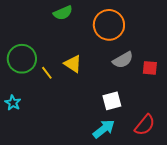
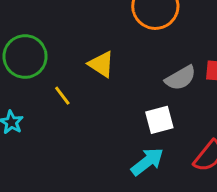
gray semicircle: (123, 60) -> (181, 78), moved
yellow line: (47, 73) -> (62, 96), moved

